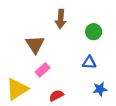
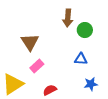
brown arrow: (61, 19) -> (68, 18), moved

